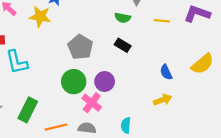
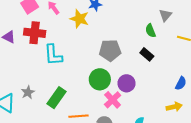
green semicircle: (123, 18) -> (151, 31), turned 48
gray pentagon: (80, 47) -> (110, 50), turned 30
blue semicircle: (166, 72) -> (181, 83), turned -136

